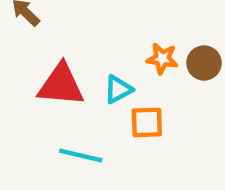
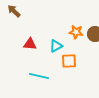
red triangle: (61, 85) -> (30, 44), size x0.6

